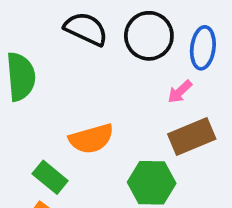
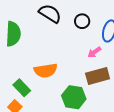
black circle: (149, 36) -> (82, 21), size x0.6

